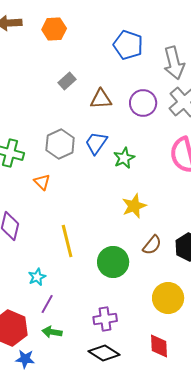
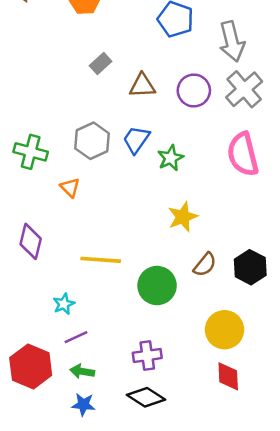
yellow line: (67, 241) -> (101, 260), turned -72
purple line: (47, 304) -> (76, 337), turned 36
red diamond: (159, 346) -> (228, 376), moved
blue star: (25, 359) -> (83, 405), moved

